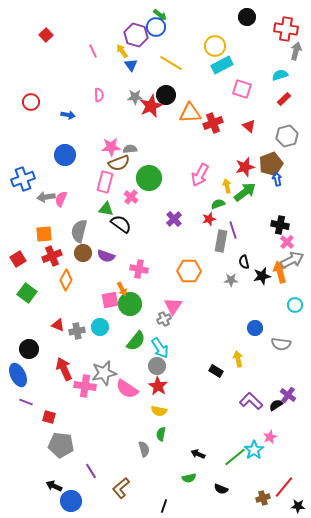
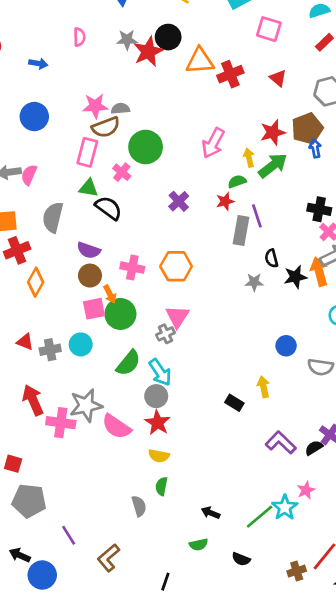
brown circle: (83, 253) -> (90, 276), moved
orange hexagon: (189, 271) -> (176, 266), moved

